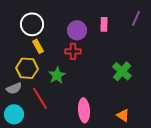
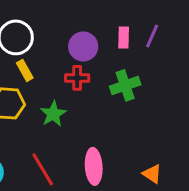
purple line: (136, 18) -> (152, 36), moved
green cross: (122, 71) -> (125, 85), moved, turned 30
red line: (40, 98) -> (43, 169), moved

